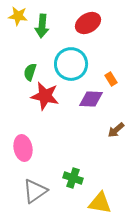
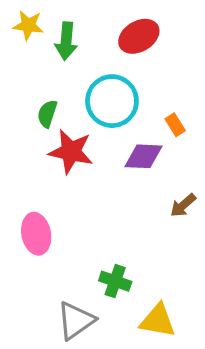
gray triangle: (35, 191) -> (76, 321), moved

